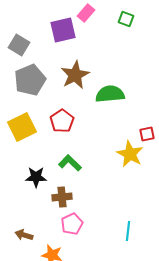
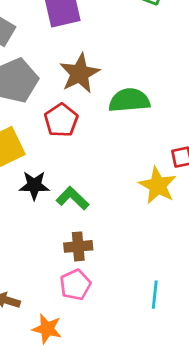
red pentagon: (62, 121) -> (61, 120), moved
black star: (36, 177) -> (34, 185), moved
brown cross: (62, 197) -> (78, 246), moved

